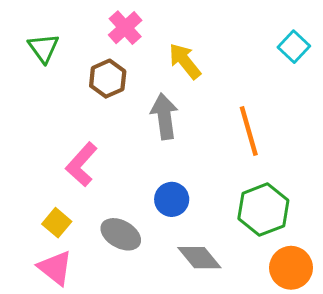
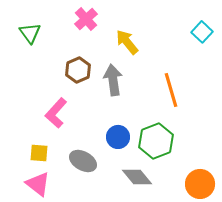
brown hexagon: (108, 79) -> (78, 70), moved
green hexagon: (263, 210) -> (156, 141), moved
yellow square: (57, 223) -> (39, 153), turned -36

